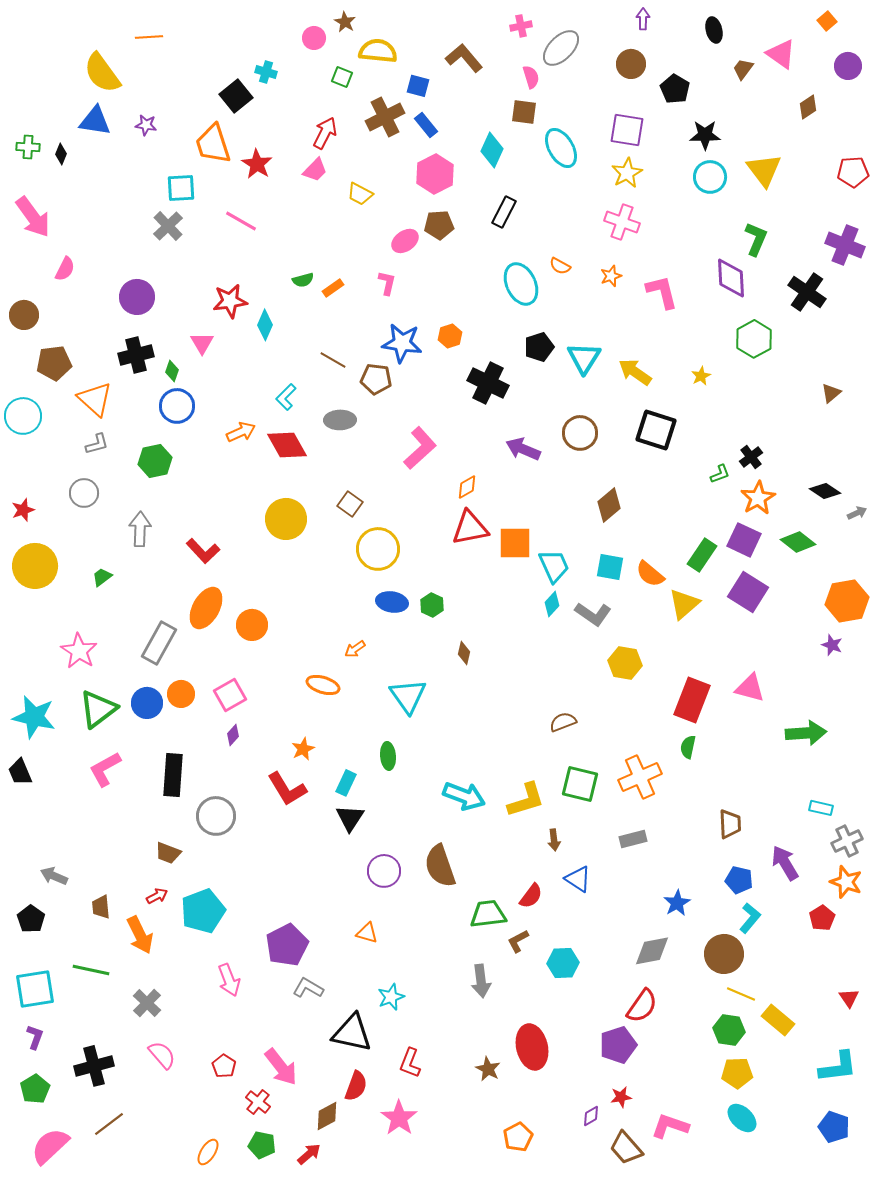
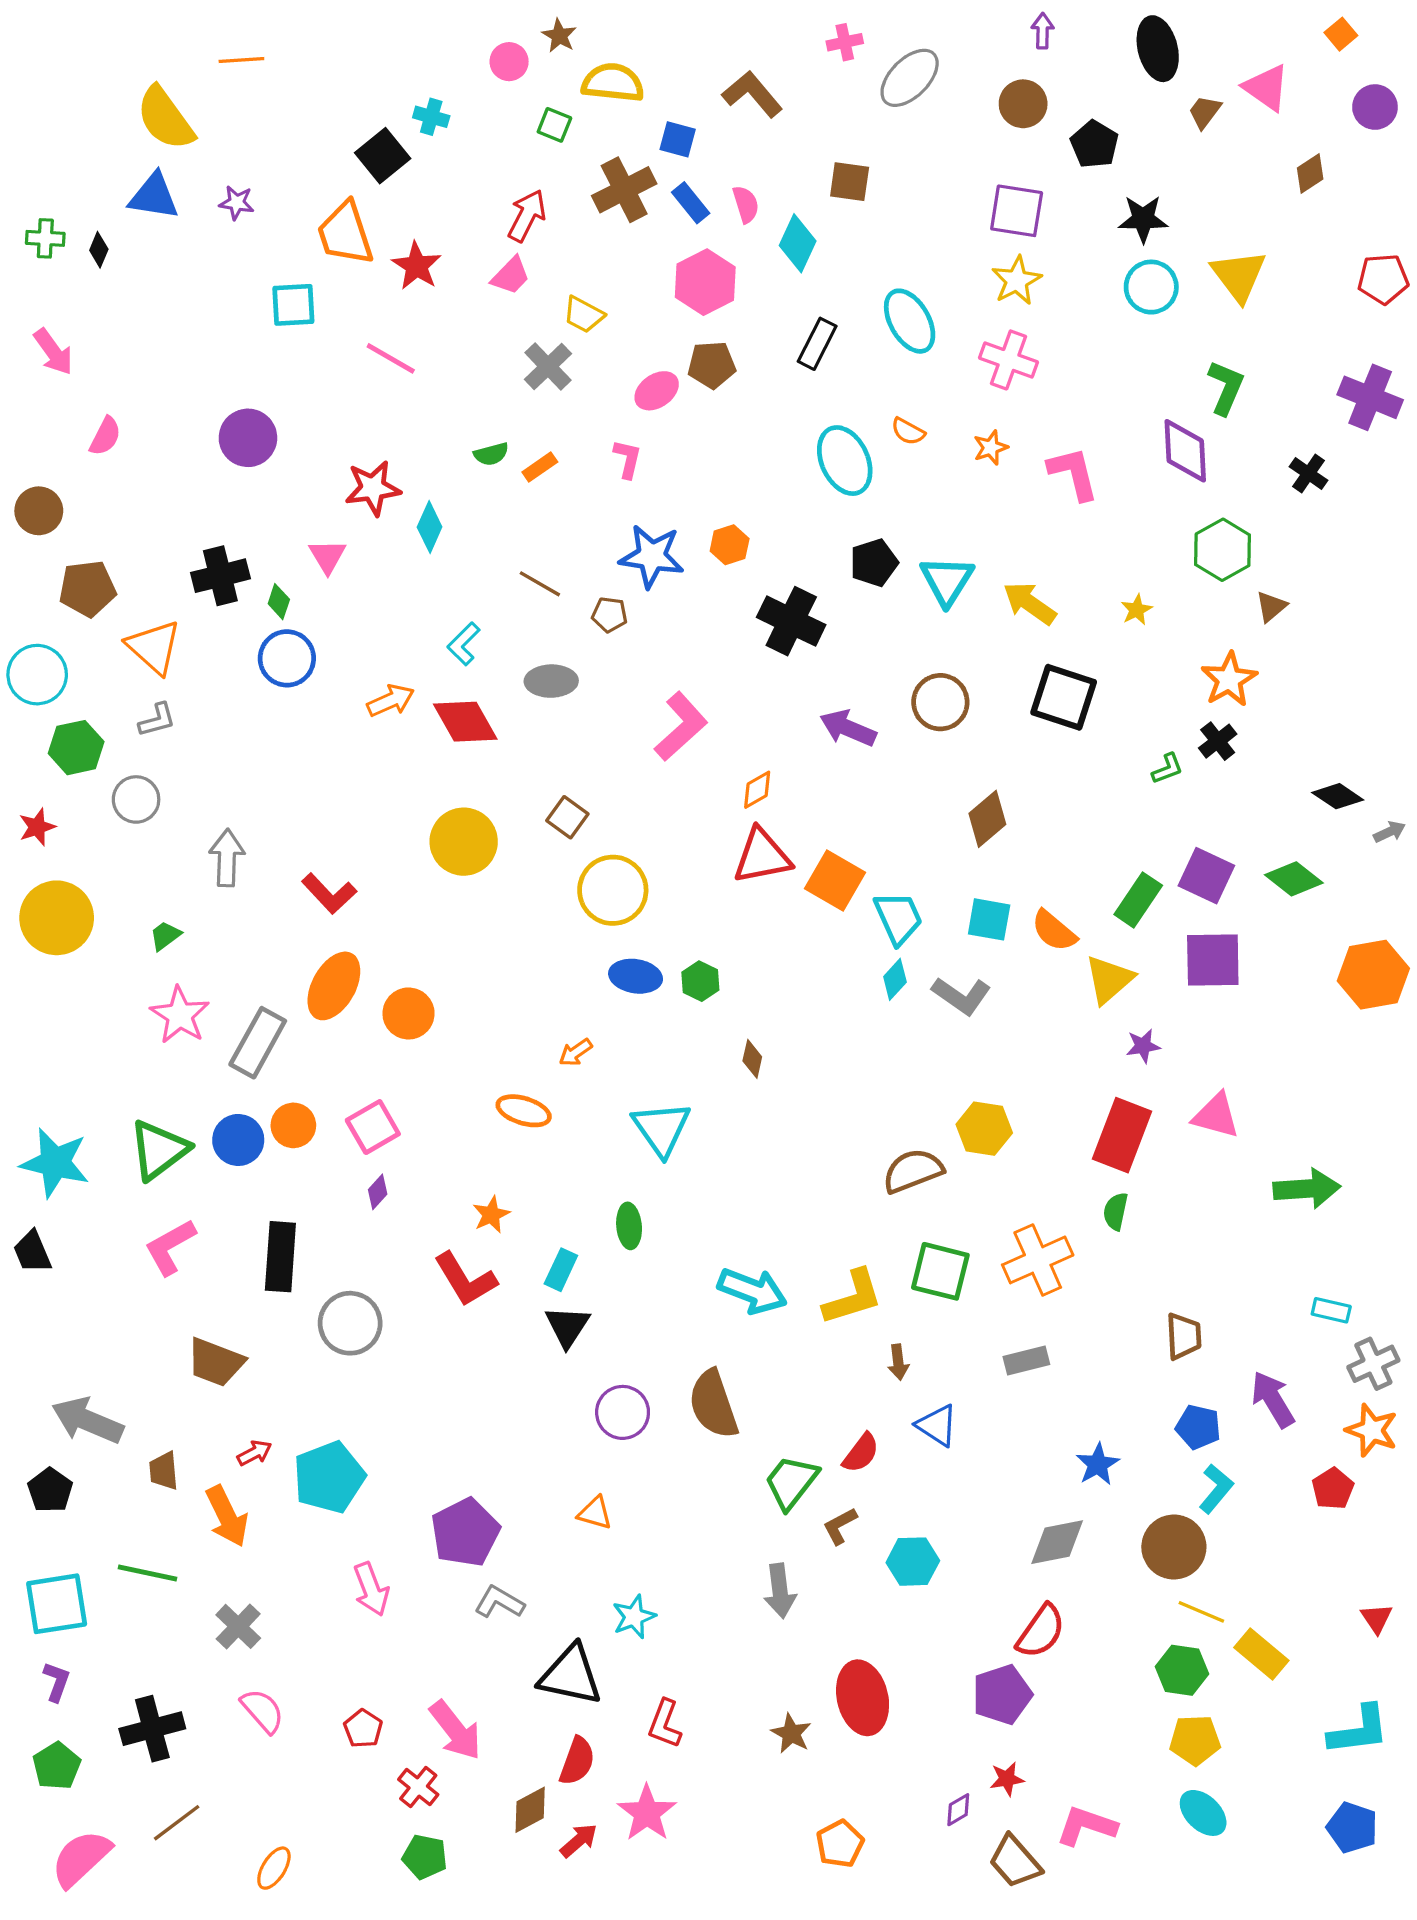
black ellipse: (714, 30) -> (1158, 49), size x1.5
pink semicircle: (531, 77) -> (746, 204), moved
cyan ellipse: (561, 148) -> (910, 321), moved
pink arrow: (33, 217) -> (53, 352), size x0.7
gray cross: (168, 226) -> (548, 366), moved
black cross: (807, 292) -> (1308, 474), size x0.6
purple circle: (137, 297) -> (248, 438), moved
brown pentagon: (376, 379) -> (610, 615), size x0.7
brown triangle: (831, 393) -> (1271, 606), moved
green hexagon: (155, 461) -> (76, 748), moved
orange star: (758, 498) -> (1229, 679), moved
orange square: (515, 543) -> (835, 881), turned 30
purple square: (748, 592) -> (1213, 960), turned -33
purple star: (832, 645) -> (1143, 1046), moved, turned -30
pink star: (79, 651) -> (180, 1015), moved
yellow hexagon: (625, 663) -> (984, 1129), moved
brown semicircle: (563, 722) -> (913, 1171), size x1.4
brown trapezoid: (168, 853) -> (216, 1362), moved, size x1.4
gray arrow: (54, 876) -> (87, 1421), size x1.6
green trapezoid: (488, 914) -> (791, 1482), turned -45
orange ellipse: (208, 1152) -> (274, 1868), moved
red arrow: (309, 1154) -> (579, 1841), moved

